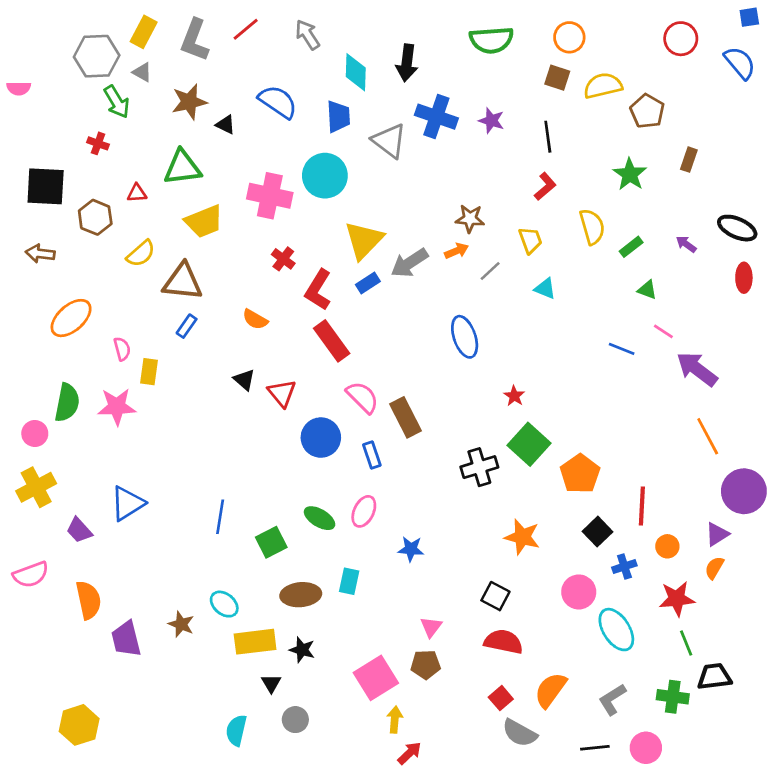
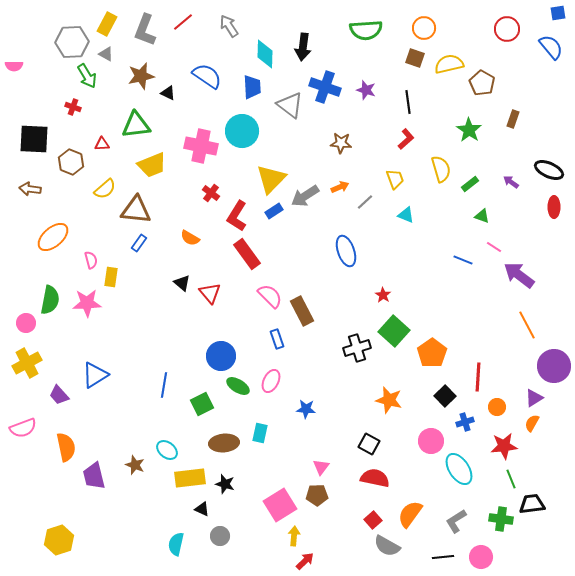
brown star: (470, 219) -> (341, 143), moved
blue circle: (321, 438) -> (221, 356), moved
black triangle: (271, 683) -> (202, 509), turned -35

